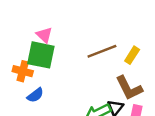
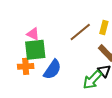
blue semicircle: (35, 95) -> (52, 69), moved, size x1.5

